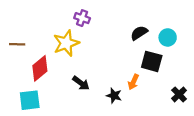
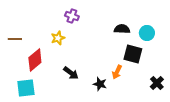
black semicircle: (139, 33) -> (122, 29), turned 35
yellow star: (66, 43) -> (58, 38), size x0.6

